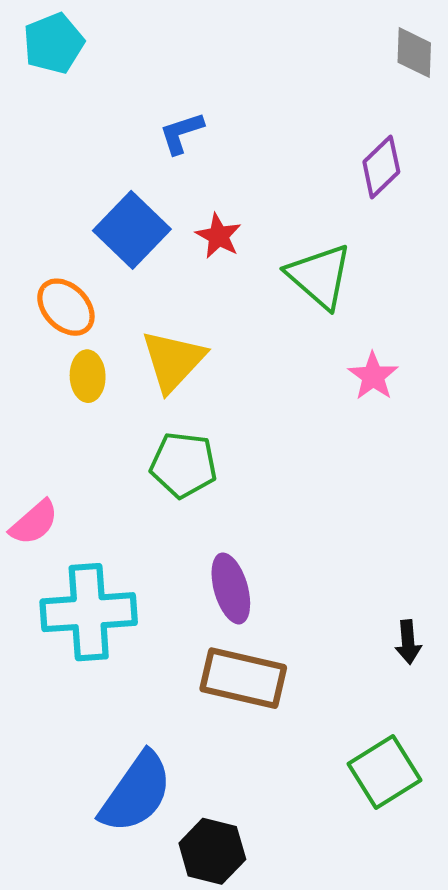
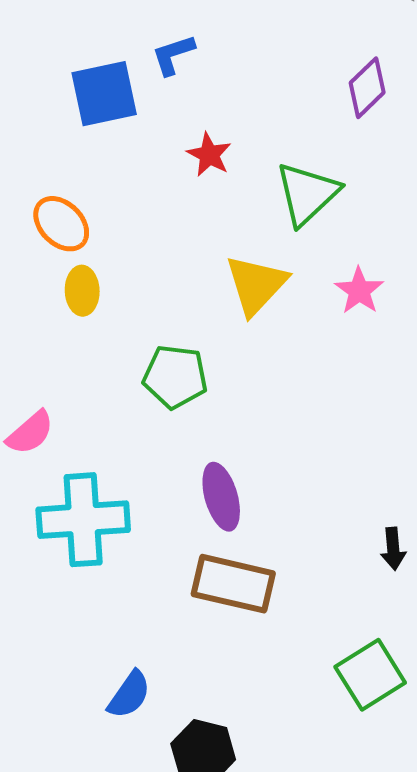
blue square: (132, 230) -> (104, 94), moved, turned 34
green triangle: (319, 276) -> (307, 194), turned 36
yellow triangle: (173, 361) -> (256, 285), moved
blue semicircle: (136, 793) -> (129, 695), size x0.6

